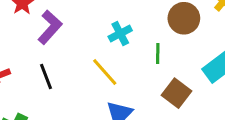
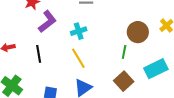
cyan cross: (120, 34) -> (79, 31), moved
green line: (158, 53) -> (124, 52), moved

